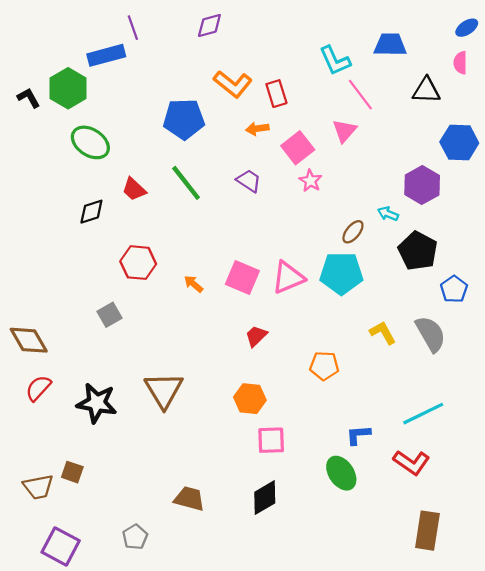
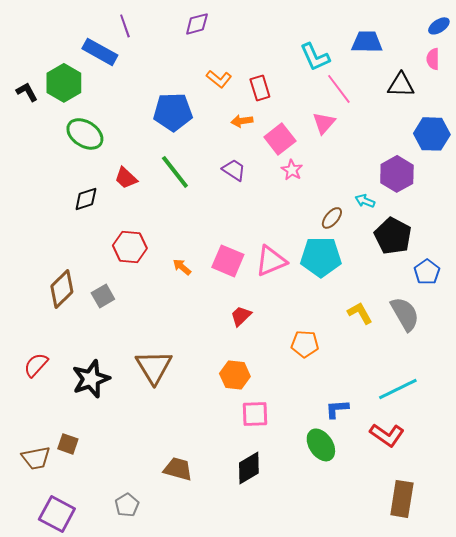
blue rectangle: (106, 55) -> (100, 52), turned 44
orange L-shape: (233, 84) -> (219, 79), size x0.7
brown diamond: (29, 340) -> (62, 289), moved, turned 75
black star: (97, 403) -> (91, 379), turned -30

